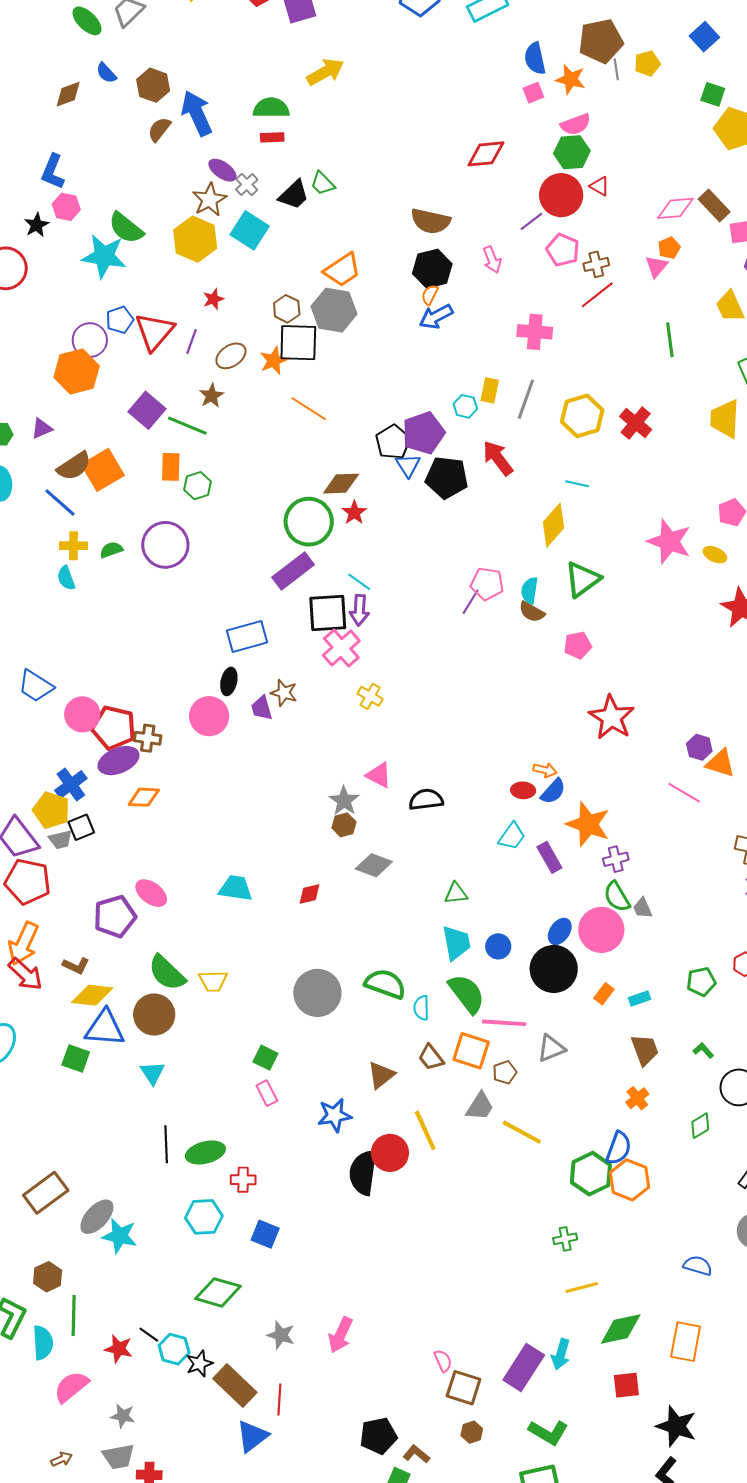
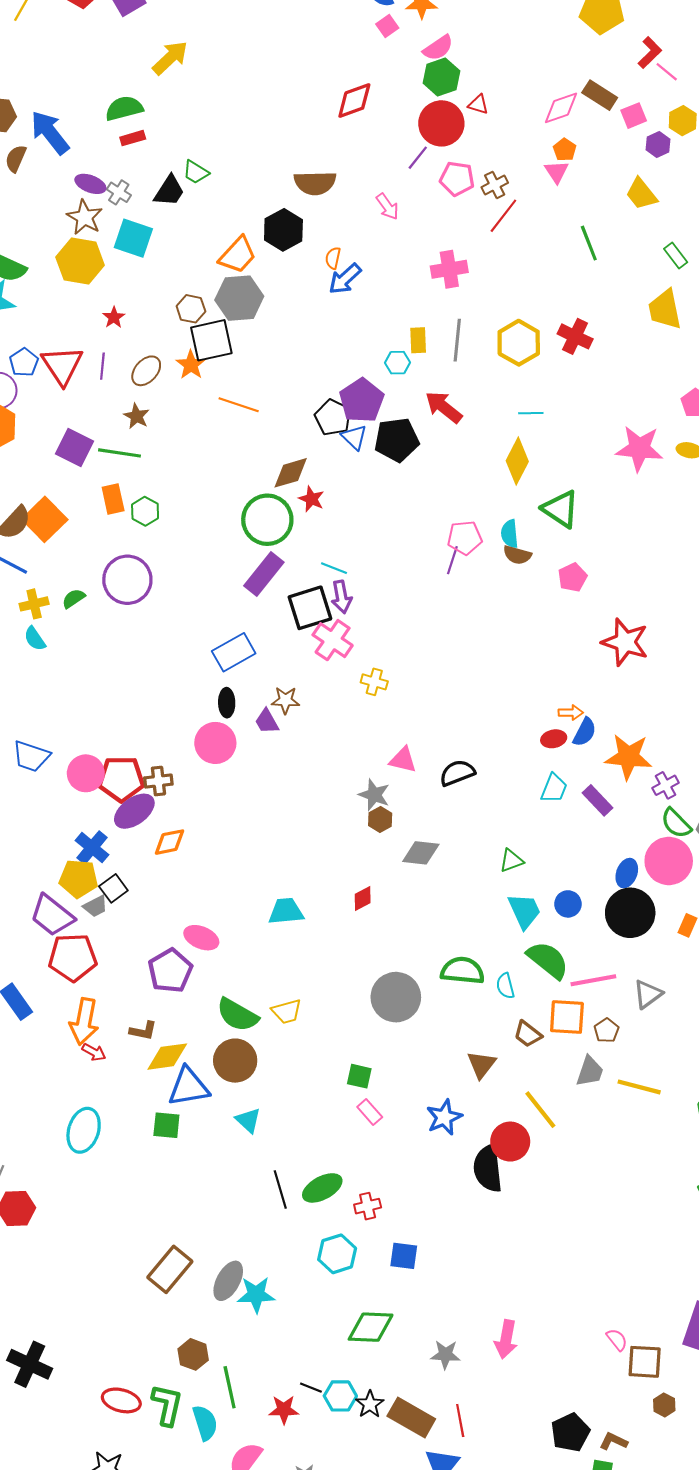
black hexagon: (432, 269) -> (283, 230), moved
green triangle: (582, 579) -> (561, 509), turned -36
red arrow: (25, 974) -> (94, 1052), size x0.6

